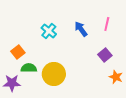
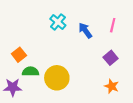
cyan cross: (49, 31) -> (58, 22), moved
orange star: (116, 77) -> (112, 86), moved

